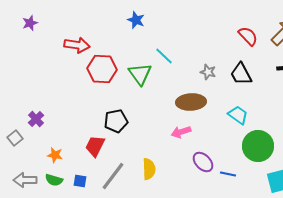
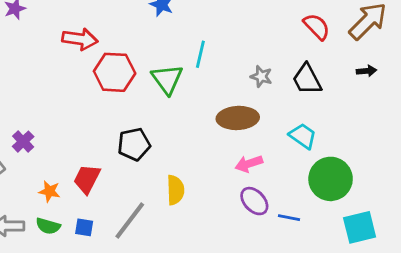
cyan line: (164, 56) -> (200, 54), turned 60
pink arrow: (181, 132) -> (249, 164), moved
red trapezoid: (95, 146) -> (87, 179), moved
yellow semicircle: (149, 169) -> (175, 190), moved

